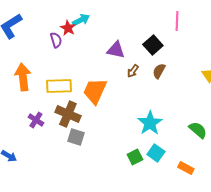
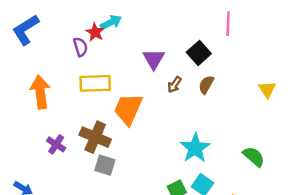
purple triangle: (116, 50) -> (154, 59), turned 48
yellow rectangle: (59, 86) -> (95, 83), moved

